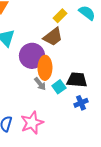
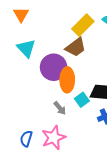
yellow rectangle: (60, 16) -> (83, 25), size x1.5
gray arrow: (40, 84) -> (60, 108), moved

